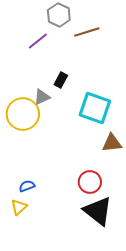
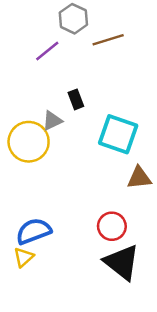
black rectangle: (61, 80) -> (76, 99), turned -49
blue semicircle: (27, 186) -> (34, 231), size x1.8

